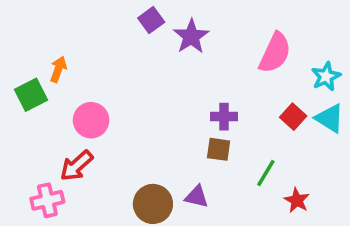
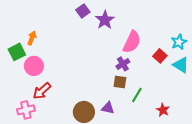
pink semicircle: (275, 53) -> (132, 42), moved
purple cross: (224, 117) -> (123, 64), turned -32
red square: (293, 117) -> (160, 56), moved
pink circle: (91, 120) -> (34, 66), moved
green line: (266, 173) -> (137, 95), moved

